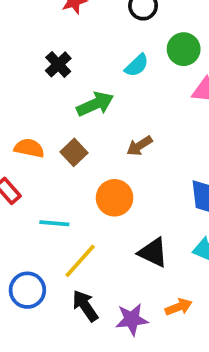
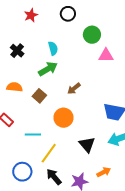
black cross: (58, 64) -> (17, 51), moved
cyan semicircle: (137, 65) -> (53, 48), moved, turned -56
orange semicircle: (29, 148) -> (14, 87), moved
black triangle: (153, 252) -> (87, 145), turned 30

